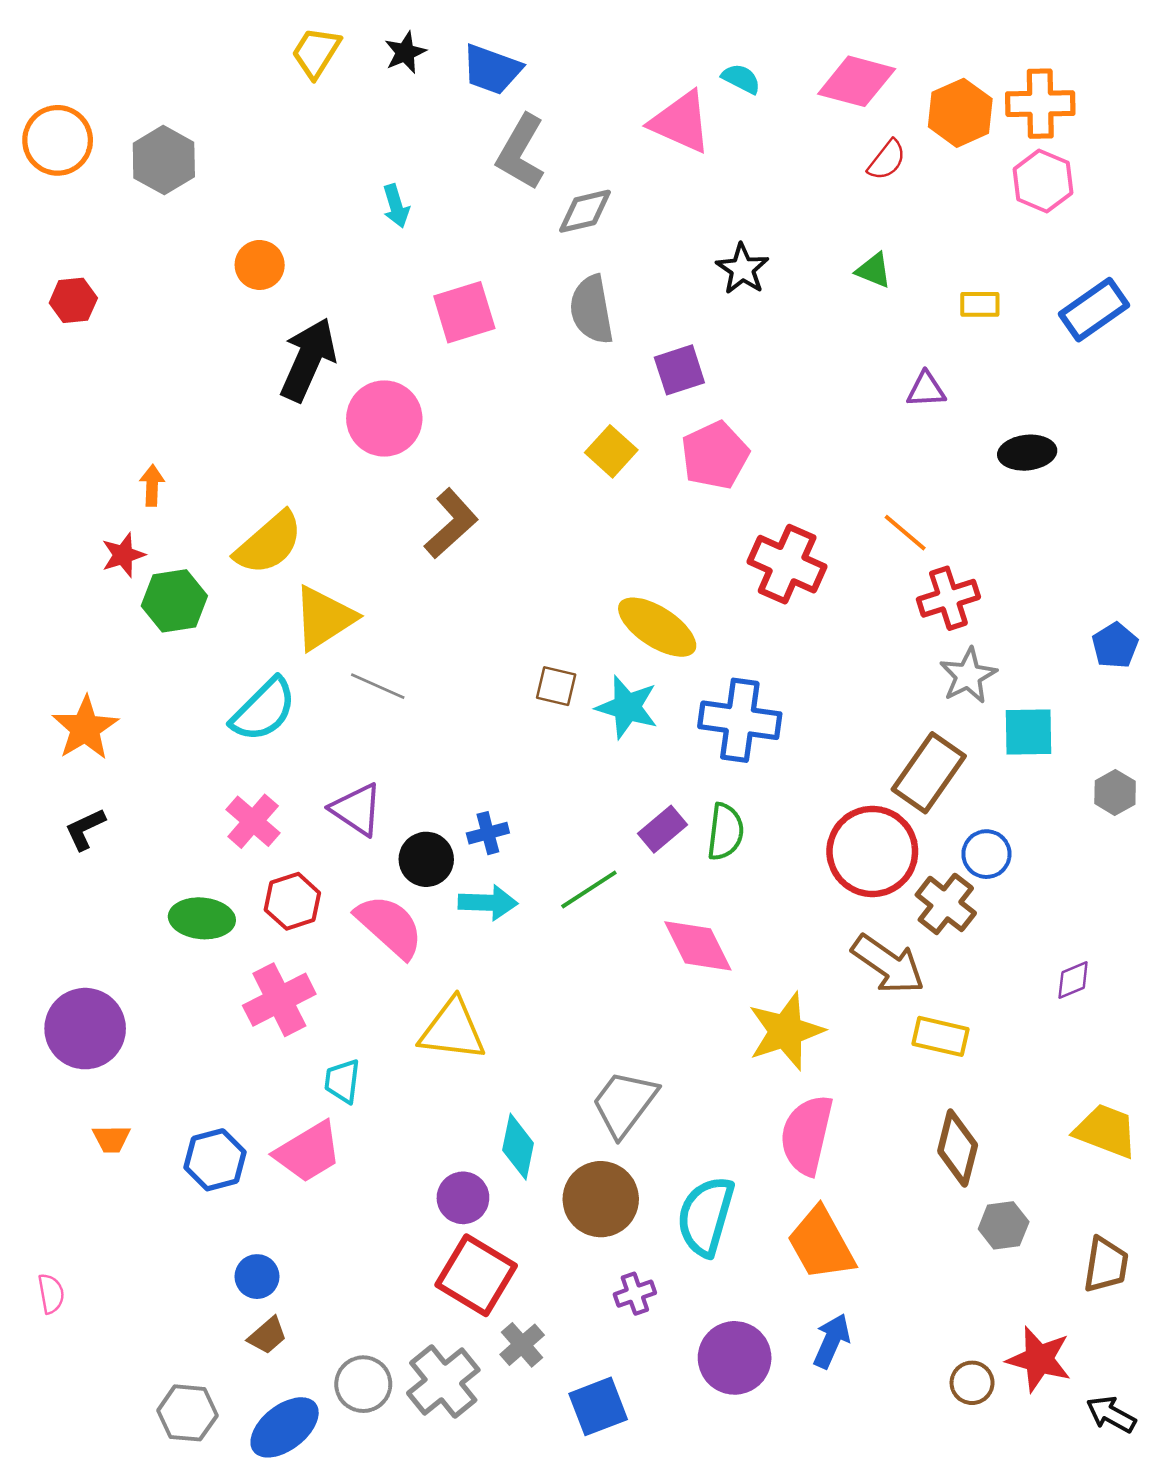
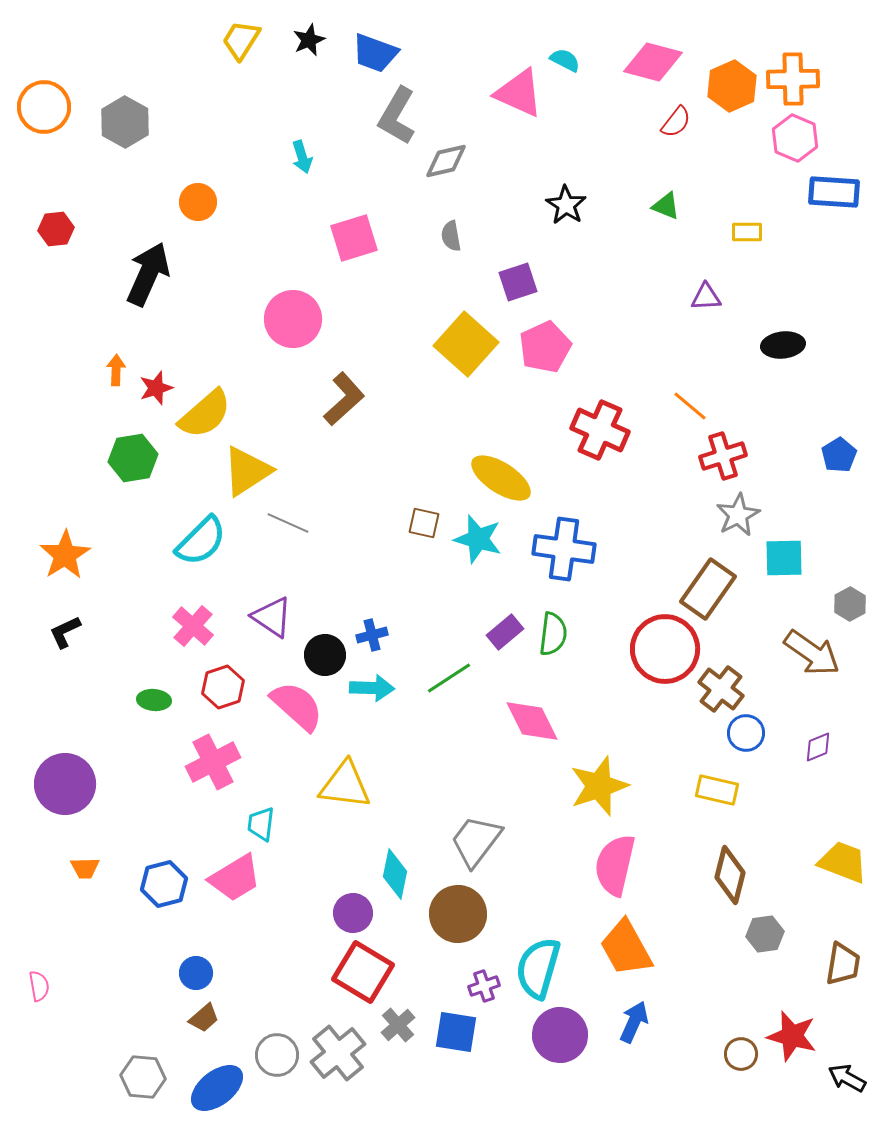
gray semicircle: (592, 310) -> (451, 236), size x0.6
blue rectangle: (1094, 310) -> (834, 192), moved, turned 39
black arrow: (308, 359) -> (148, 274), moved
yellow square: (611, 451) -> (466, 344), size x1.6
red star: (123, 555) -> (156, 388), moved
blue pentagon: (1115, 645) -> (839, 455), moved
blue circle: (986, 854) -> (746, 733), moved
green ellipse: (202, 918) -> (154, 700), size x0.7
brown arrow: (888, 964) -> (812, 653), moved
cyan semicircle: (706, 1216) -> (538, 968), moved
blue square: (598, 1406) -> (456, 1032), moved, turned 30

